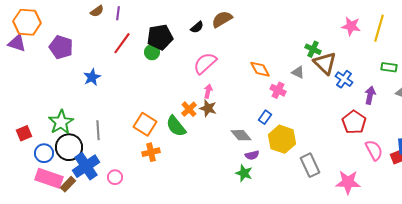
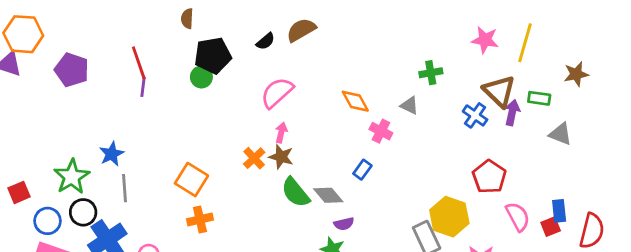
brown semicircle: (97, 11) -> (187, 19), moved, turned 128
purple line: (118, 13) -> (143, 87), moved
red line: (122, 43) -> (139, 63), moved, turned -55
green cross: (313, 49) -> (431, 73), turned -35
brown triangle: (325, 63) -> (499, 91), moved
blue star: (92, 77) -> (112, 154), moved
purple arrow: (370, 95) -> (512, 113), moved
green semicircle: (176, 126) -> (295, 192), moved
yellow hexagon: (282, 139) -> (449, 217), moved
black circle: (69, 147) -> (83, 212), size x0.7

